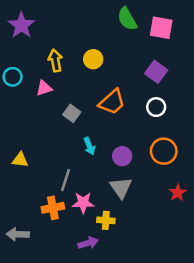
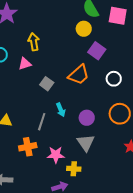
yellow circle: (93, 59) -> (84, 29), moved
purple square: (156, 72) -> (97, 51), moved
gray line: (65, 180) -> (42, 122), moved
orange cross: (53, 208) -> (28, 147), moved

